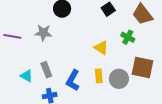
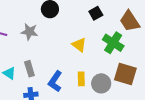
green cross: (128, 37) -> (113, 43), size x1.5
yellow triangle: (101, 48) -> (79, 45), moved

